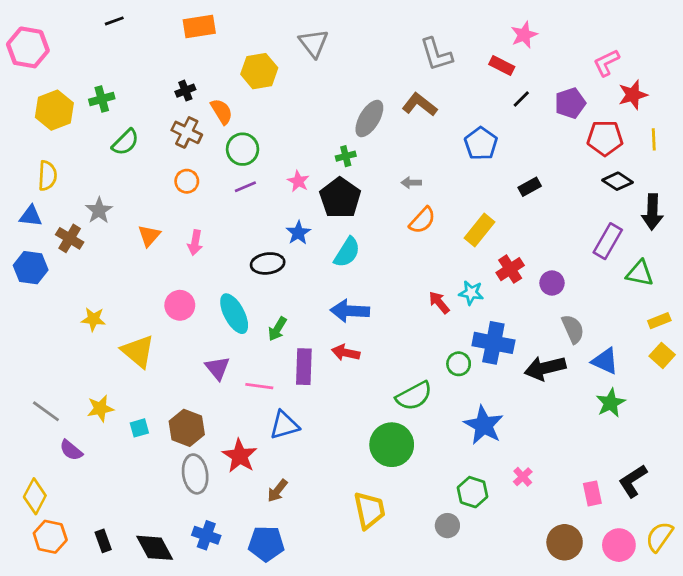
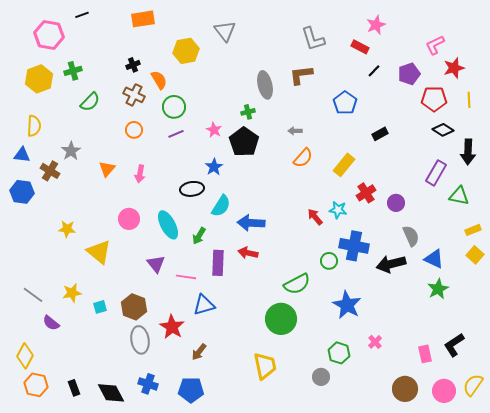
pink hexagon: (28, 47) -> (49, 35), moved
brown L-shape: (420, 105) -> (301, 75), turned -45
gray ellipse: (369, 118) -> (265, 85), turned -44
cyan semicircle: (347, 252) -> (221, 206), moved

